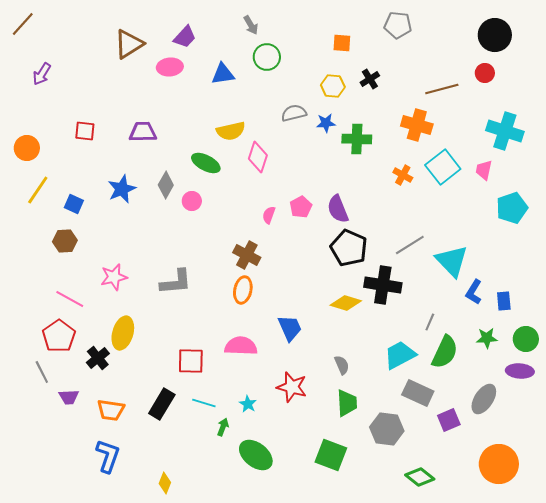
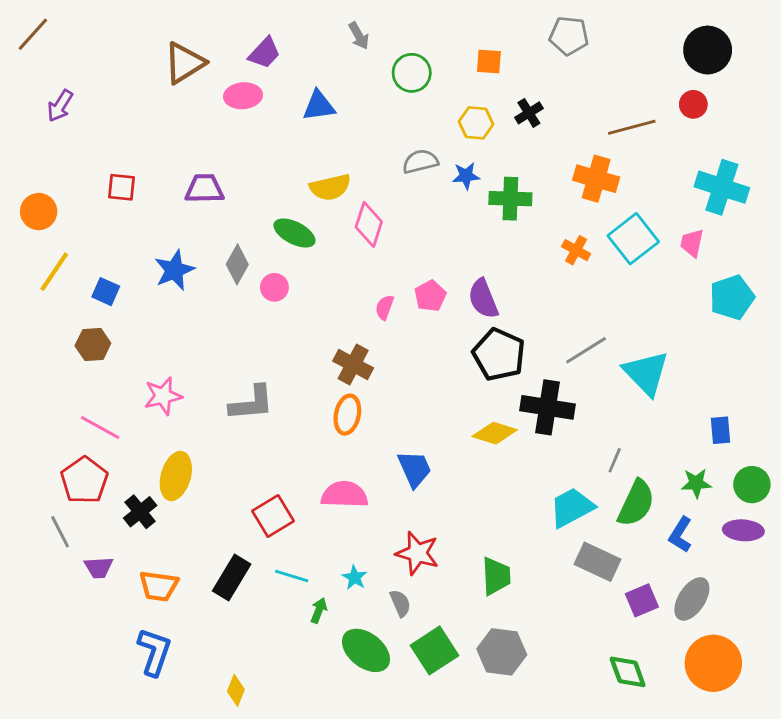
green circle: (267, 57) -> (412, 73), moved
blue L-shape: (474, 292) -> (680, 535), moved
red square: (191, 361) -> (273, 516), turned -32
gray semicircle: (342, 365) -> (400, 603), moved
gray ellipse: (484, 399) -> (692, 599), moved
gray hexagon: (387, 429) -> (502, 652), moved
green square: (331, 455) -> (435, 650), moved, turned 36
green diamond: (420, 477) -> (628, 672), moved, turned 32

